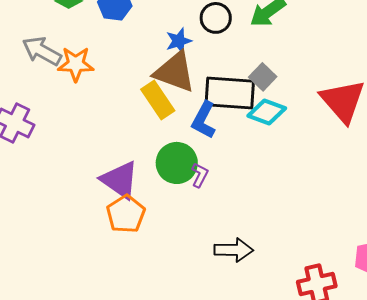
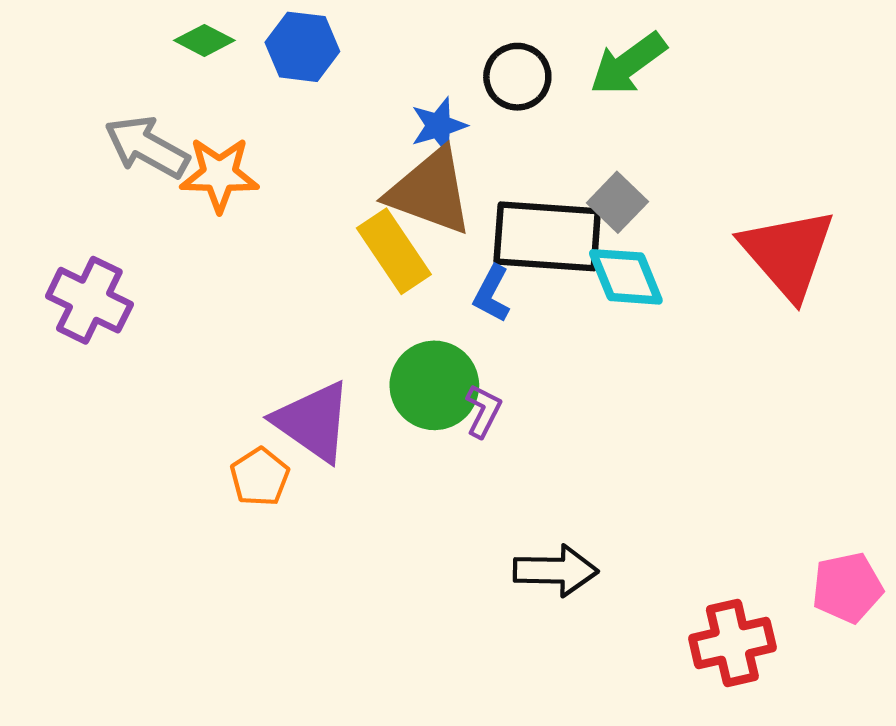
cyan diamond: (267, 112) -> (626, 277), turned 48
blue L-shape: (204, 120) -> (492, 294), size x0.7
orange pentagon: (126, 214) -> (260, 477), moved, size x0.7

